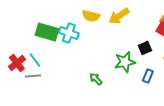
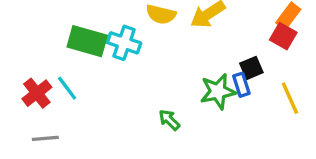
gray line: (33, 76) -> (45, 138), moved
blue rectangle: (148, 76) -> (241, 85), moved, turned -40

